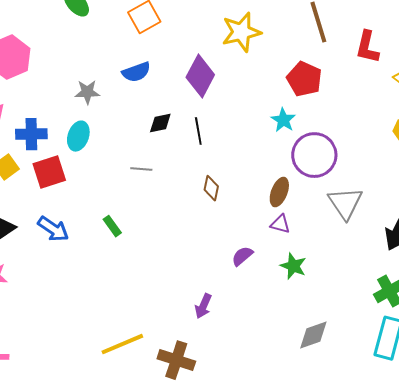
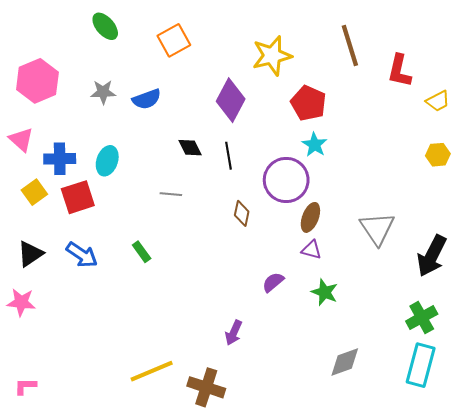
blue semicircle: (136, 72) -> (147, 99), moved
red pentagon: (304, 79) -> (308, 103), moved
gray star: (87, 92) -> (103, 92), moved
black diamond: (160, 123) -> (190, 148), turned 75
purple circle: (314, 155) -> (286, 180), moved

